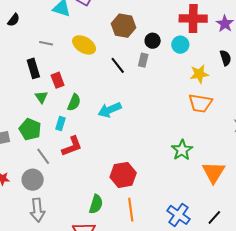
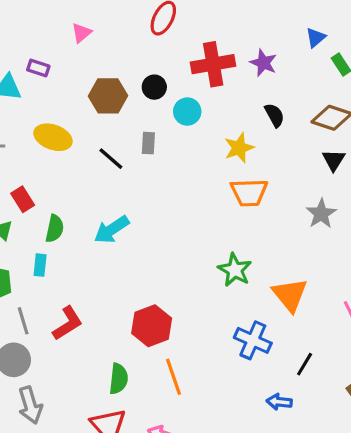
black circle: (153, 41) -> (154, 87), moved
cyan circle: (180, 45) -> (187, 112), moved
red L-shape: (72, 146) -> (68, 323), moved
gray line: (43, 156) -> (23, 321), turned 30
blue cross: (178, 215) -> (253, 340), moved

